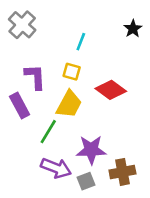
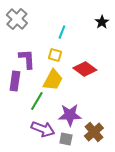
purple rectangle: (20, 106) -> (15, 81), turned 36
brown cross: (122, 172) -> (94, 132), turned -30
gray square: (86, 181) -> (66, 139), turned 32

